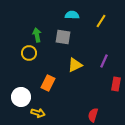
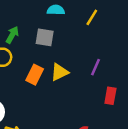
green arrow: (37, 35) -> (12, 35), turned 40
orange rectangle: (48, 83) -> (35, 75), moved

